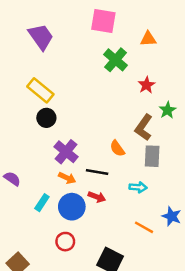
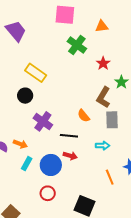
yellow rectangle: (40, 90) -> (36, 73), moved
orange arrow: (67, 178) -> (20, 144), moved
orange line: (144, 227) -> (110, 177), turned 42

